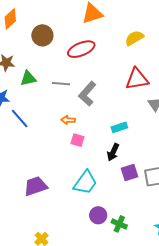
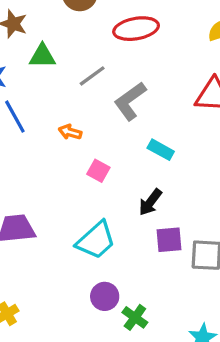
gray line: (61, 84) -> (92, 76), turned -54
orange arrow: (68, 120) -> (70, 132), moved
cyan rectangle: (119, 127) -> (161, 150), moved, turned 35

